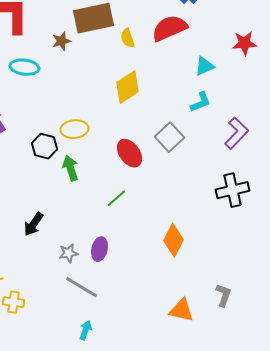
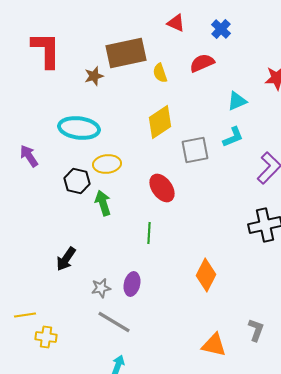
red semicircle: (170, 28) -> (202, 63), size x0.7
cyan ellipse: (24, 67) -> (79, 128), moved, size x1.4
gray square: (170, 137) -> (195, 150), moved, turned 32
green line: (116, 198) -> (149, 233), turned -45

